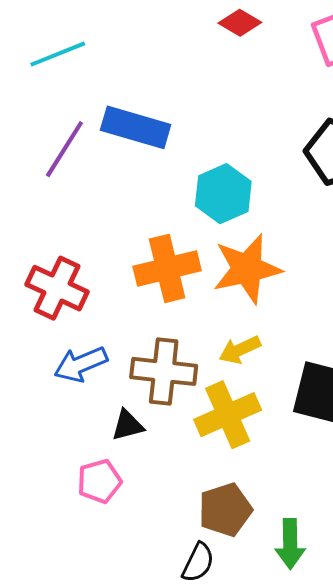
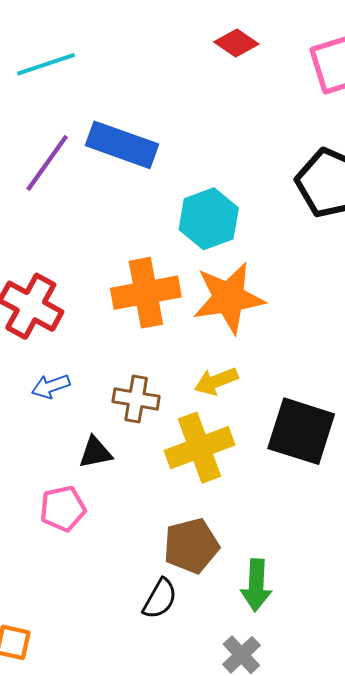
blue arrow: (81, 364) -> (51, 386), size x0.7
brown cross: (164, 371) -> (136, 399), size x0.7

